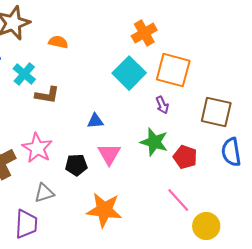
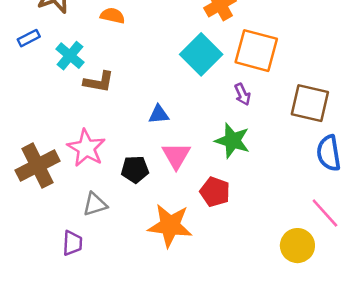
red pentagon: (185, 157) -> (215, 192), moved
pink line: (178, 200) -> (325, 213), moved
purple trapezoid: (26, 224) -> (72, 243), size x0.7

